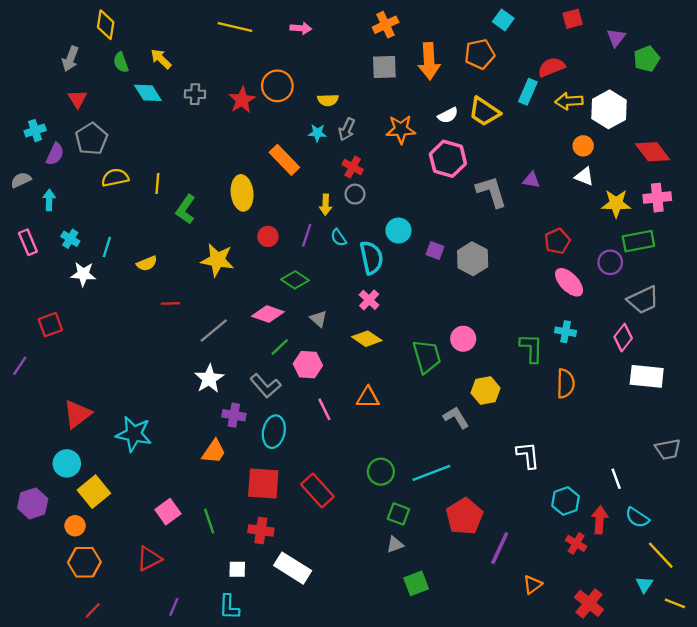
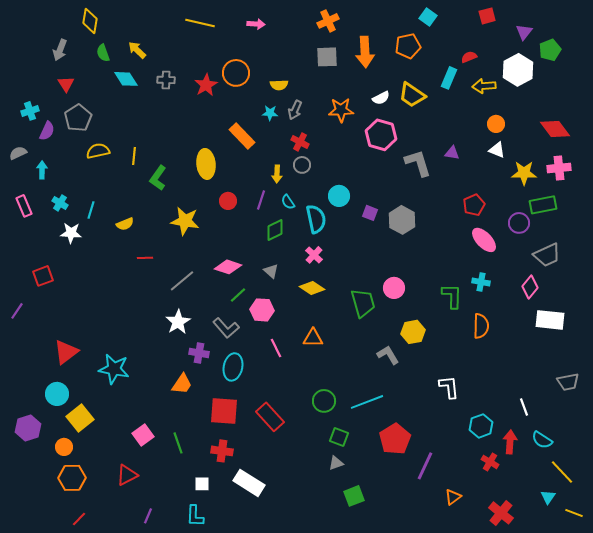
red semicircle: (551, 67) -> (469, 57), size x0.7
white hexagon: (609, 109) -> (518, 70), moved
green diamond: (295, 280) -> (275, 230), moved, turned -60

